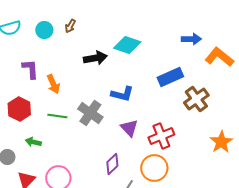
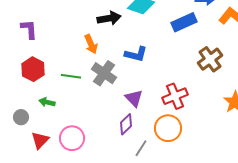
purple L-shape: (30, 69) -> (29, 29), moved
blue rectangle: (170, 77) -> (184, 22), moved
orange arrow: (53, 84) -> (91, 44), moved
purple triangle: (129, 128) -> (134, 98), moved

